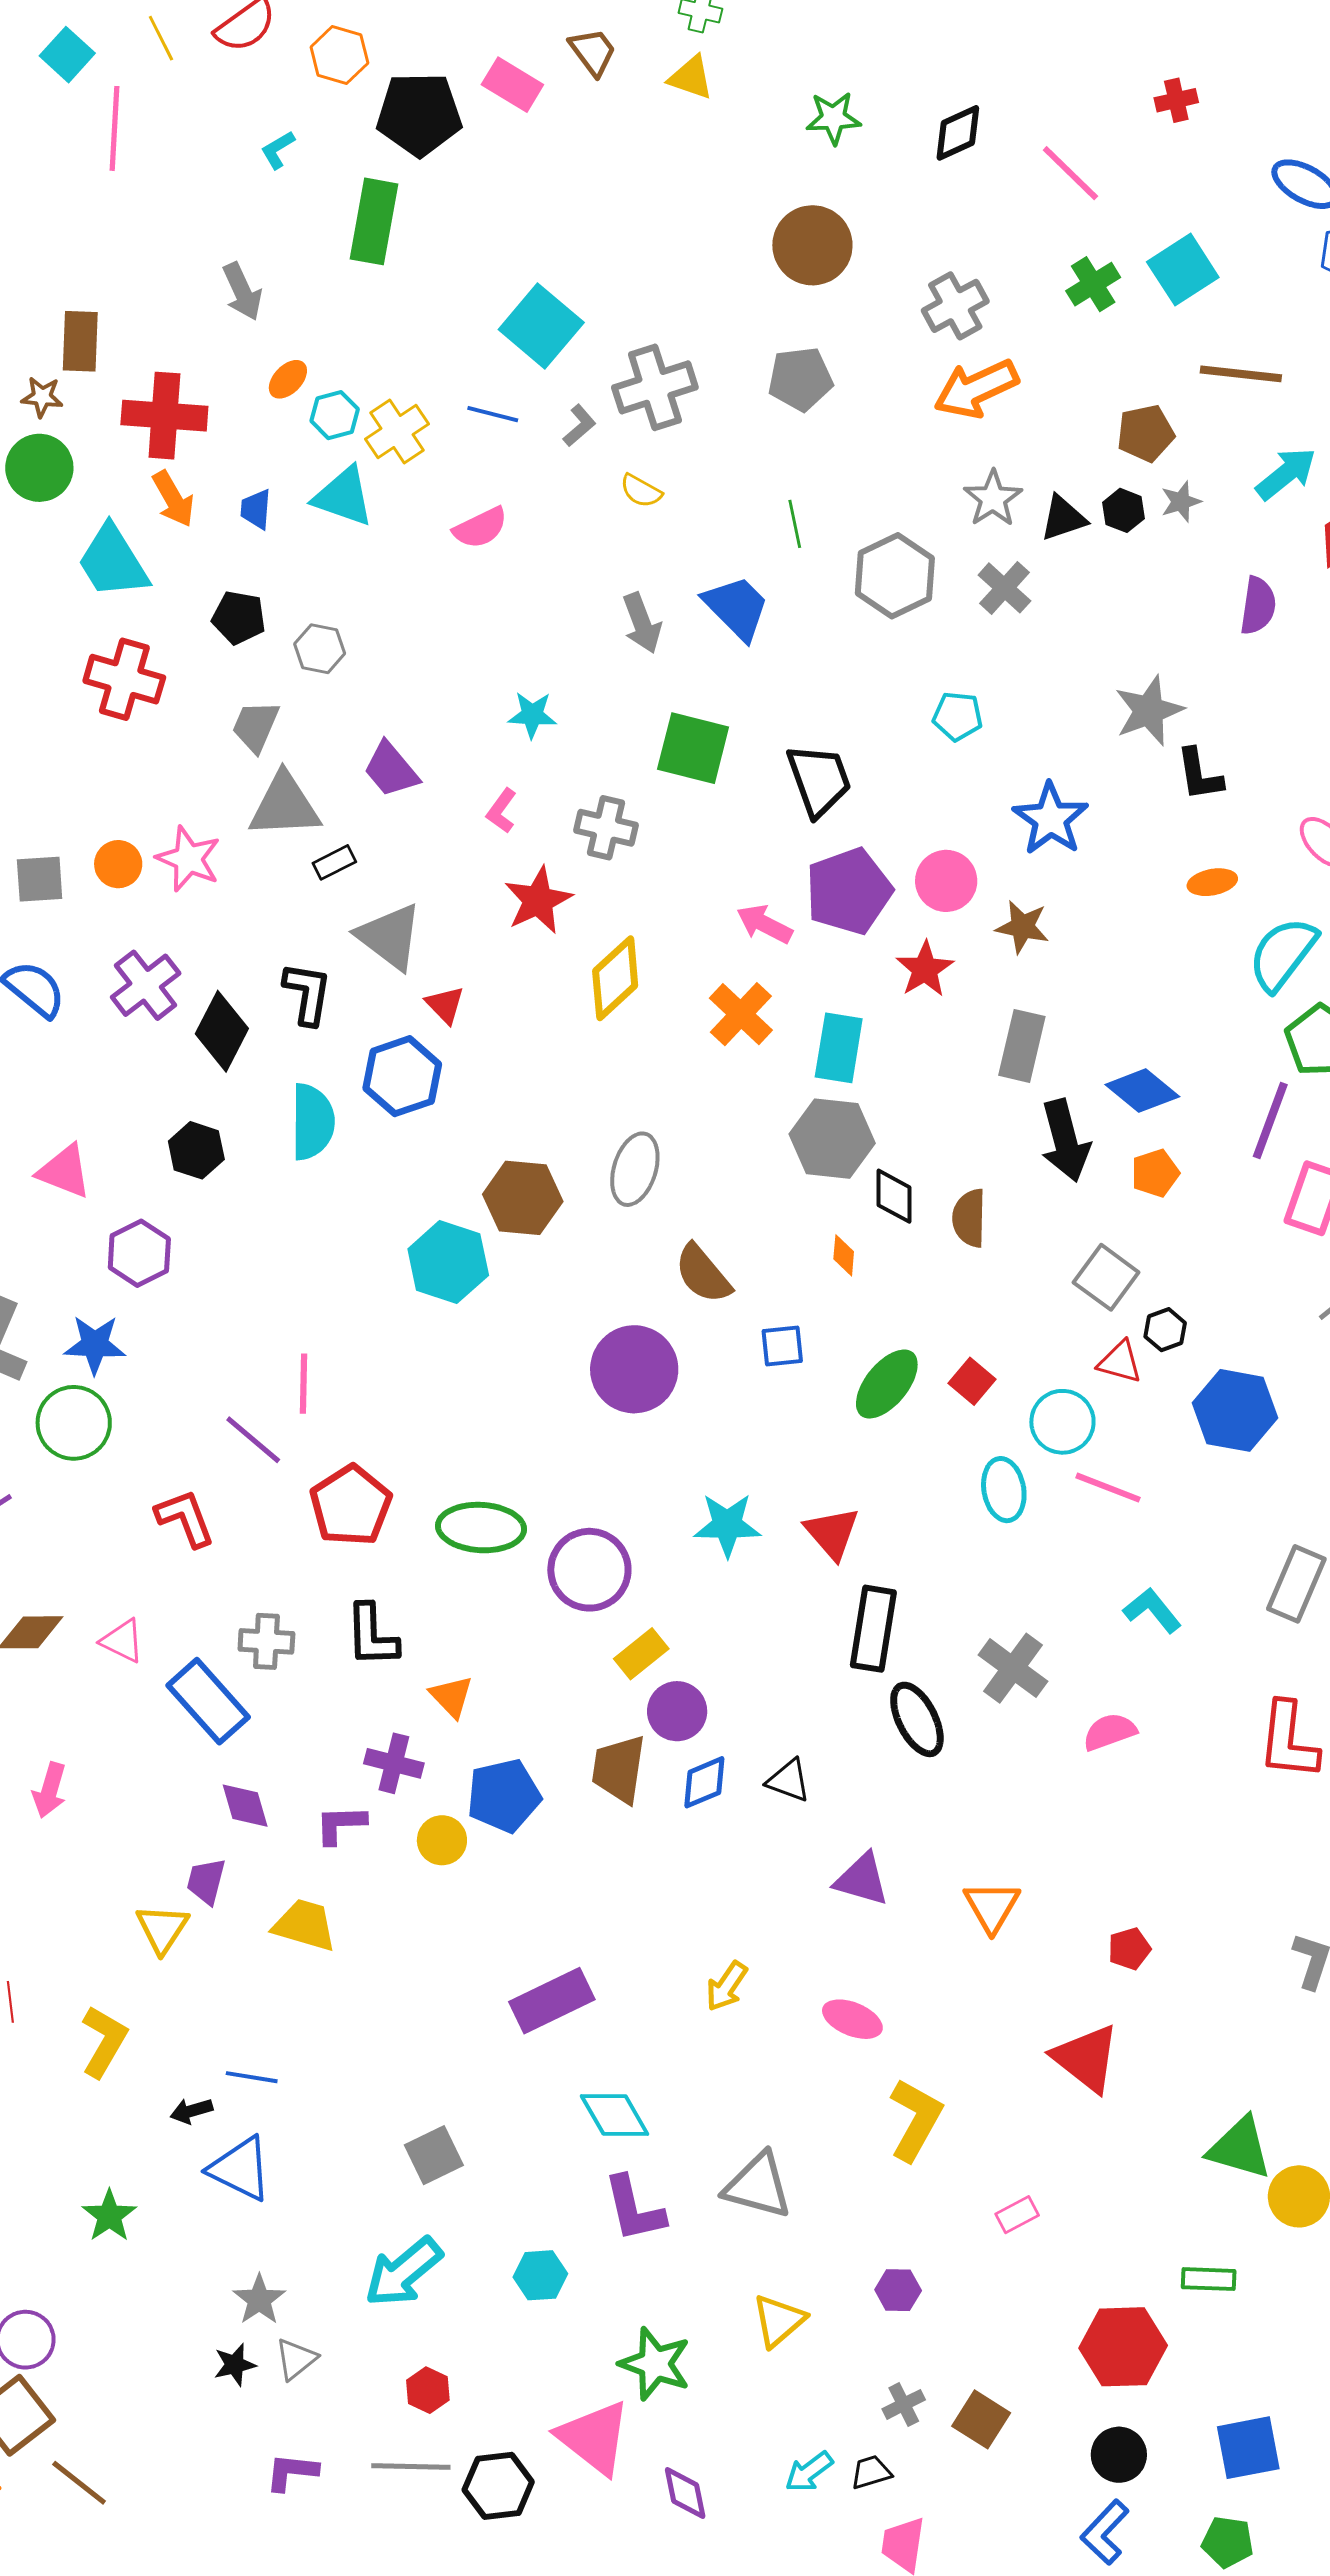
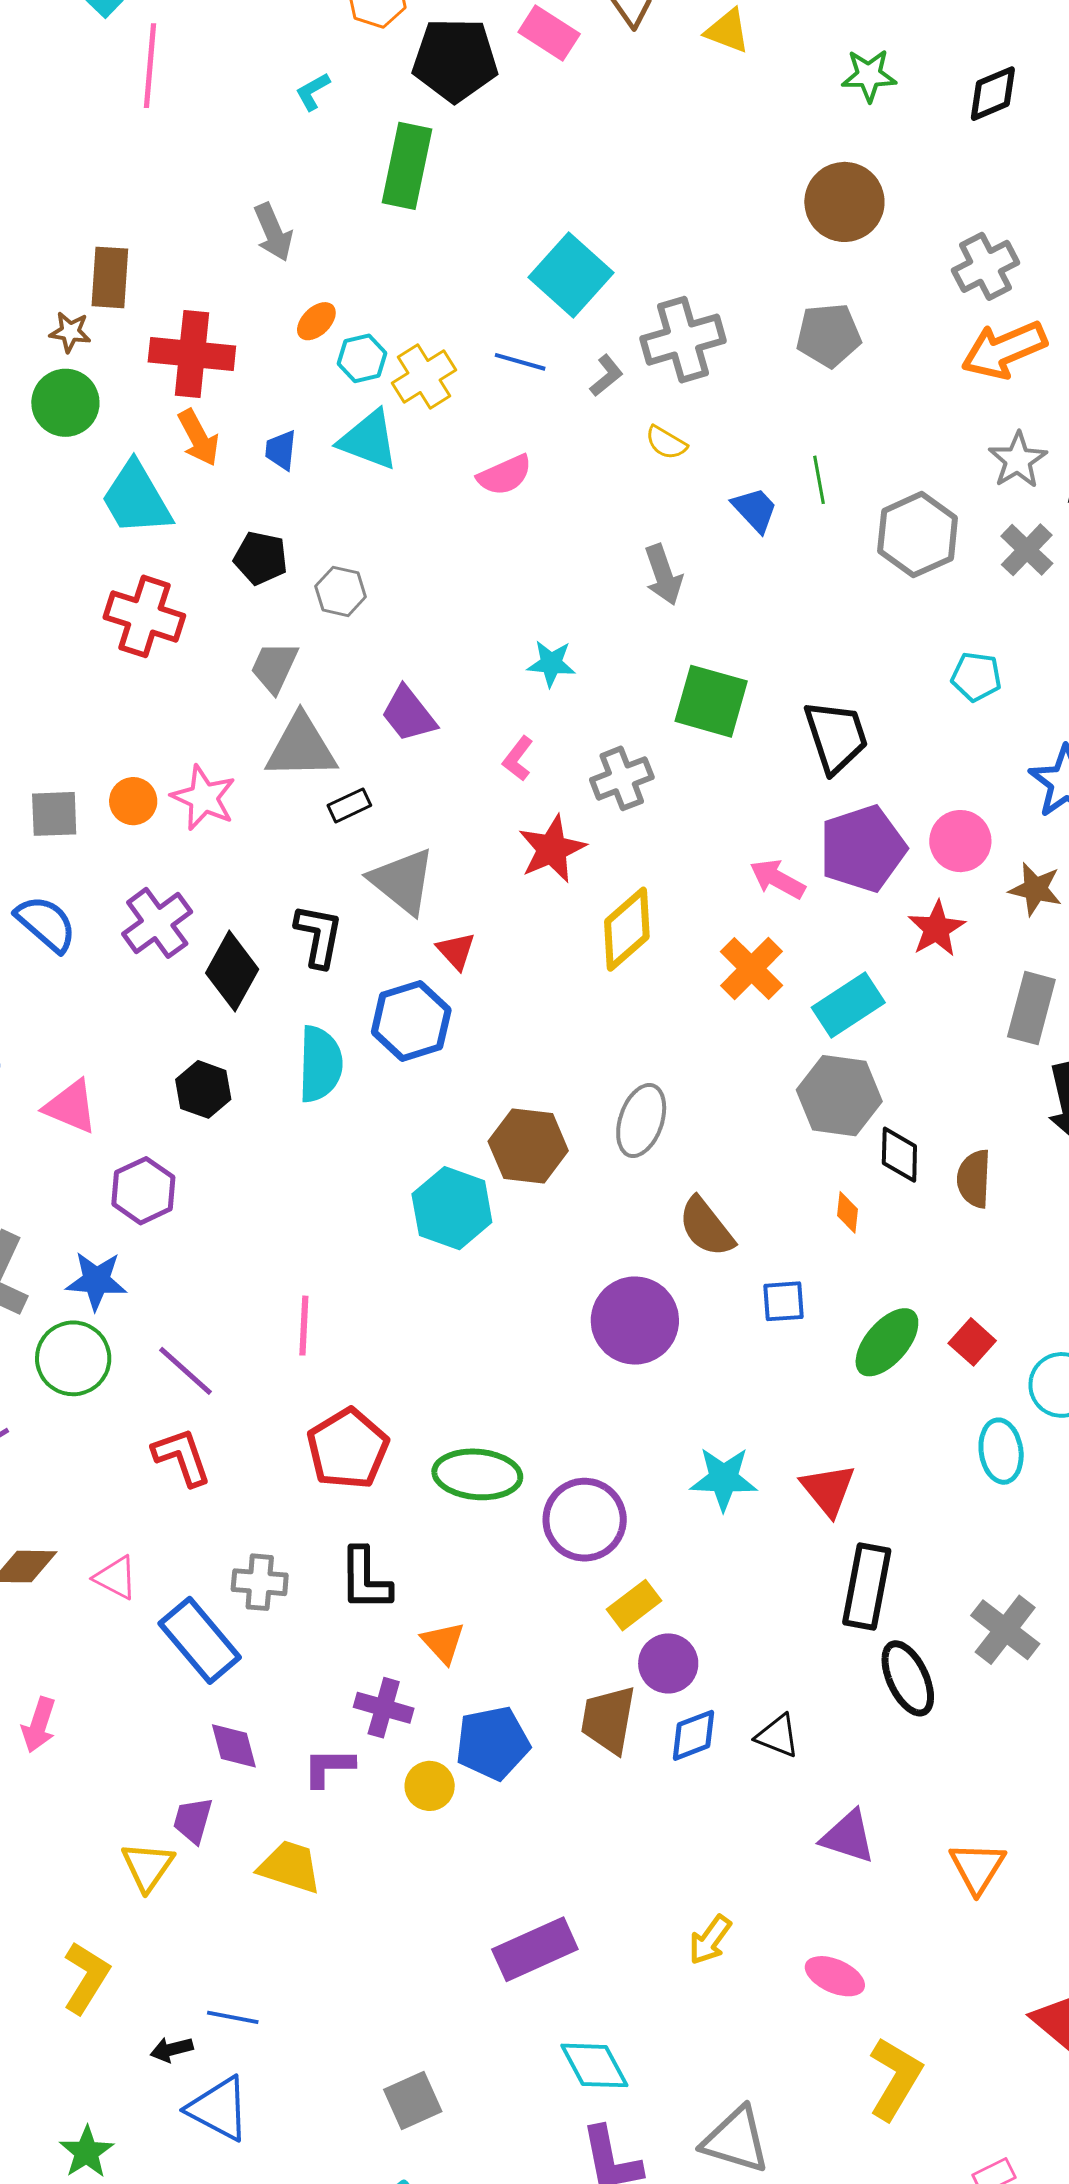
blue trapezoid: (736, 608) -> (755, 510), moved, size x0.7
gray cross: (606, 828) -> (622, 778), turned -36
cyan rectangle: (839, 1048) -> (848, 1005), turned 46
purple line: (253, 1440) -> (186, 1371), moved

